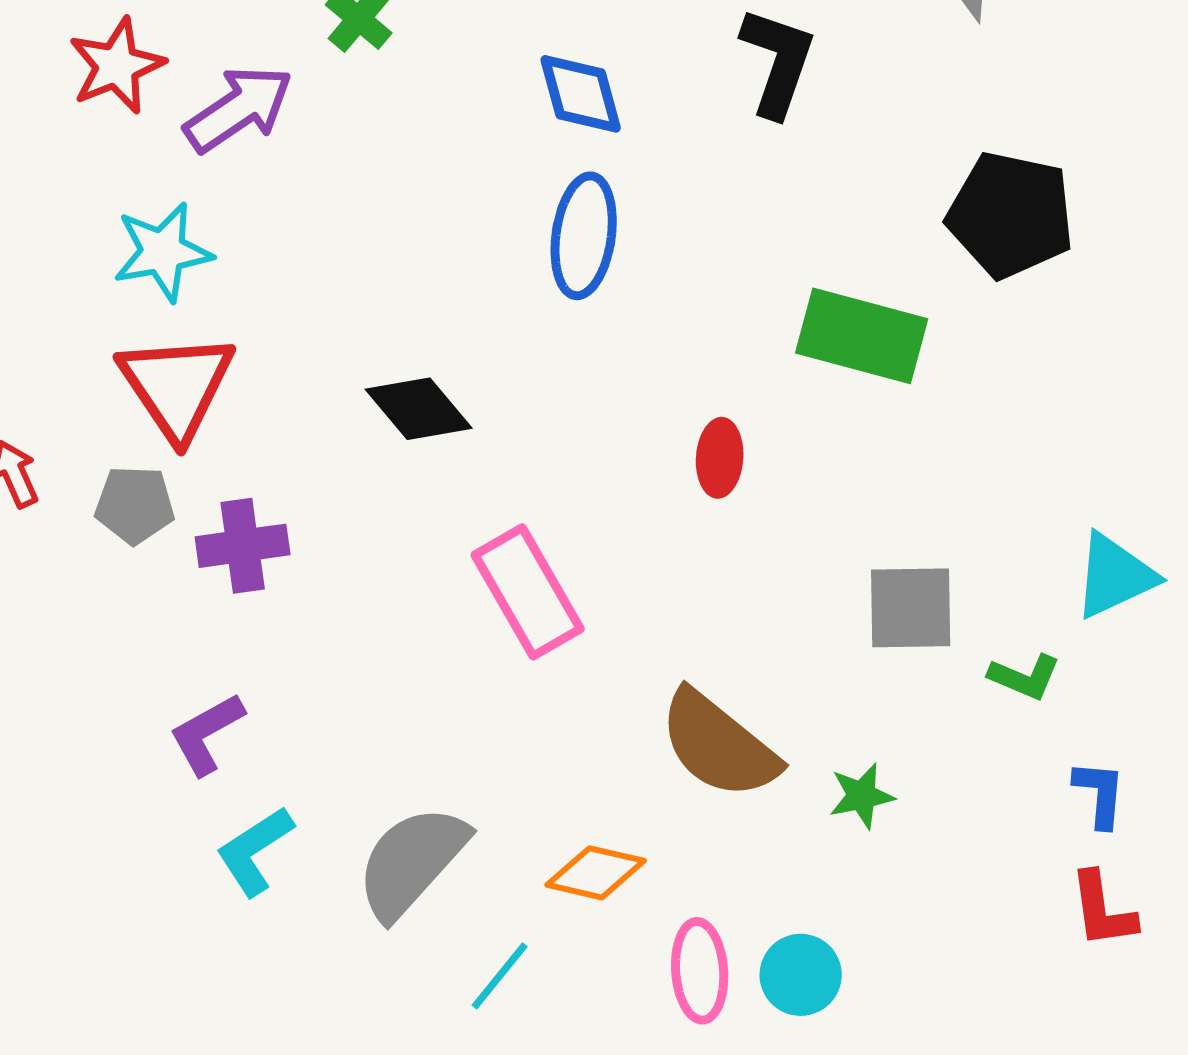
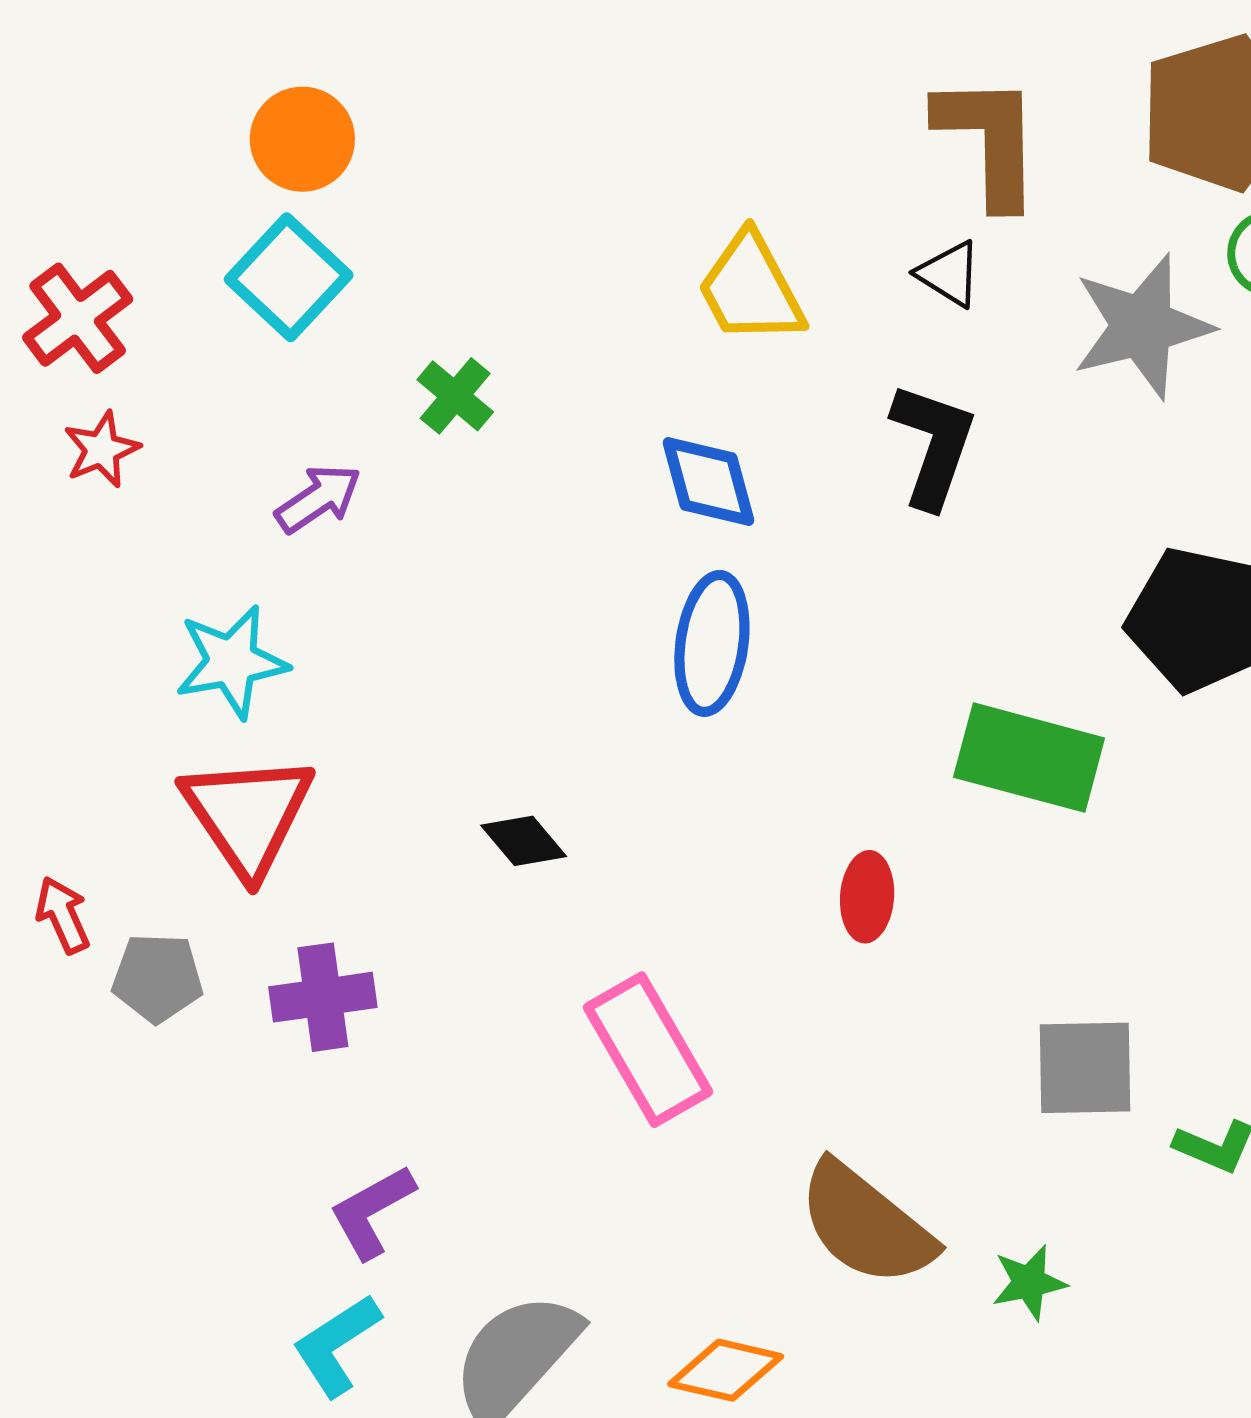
red star: (117, 66) -> (102, 450), moved, size x0.7
purple arrow: (239, 109) -> (318, 499), size x0.7
black diamond: (419, 409) -> (524, 841), size x0.7
gray pentagon: (135, 505) -> (157, 978), moved
purple L-shape: (207, 734) -> (372, 1212), moved

